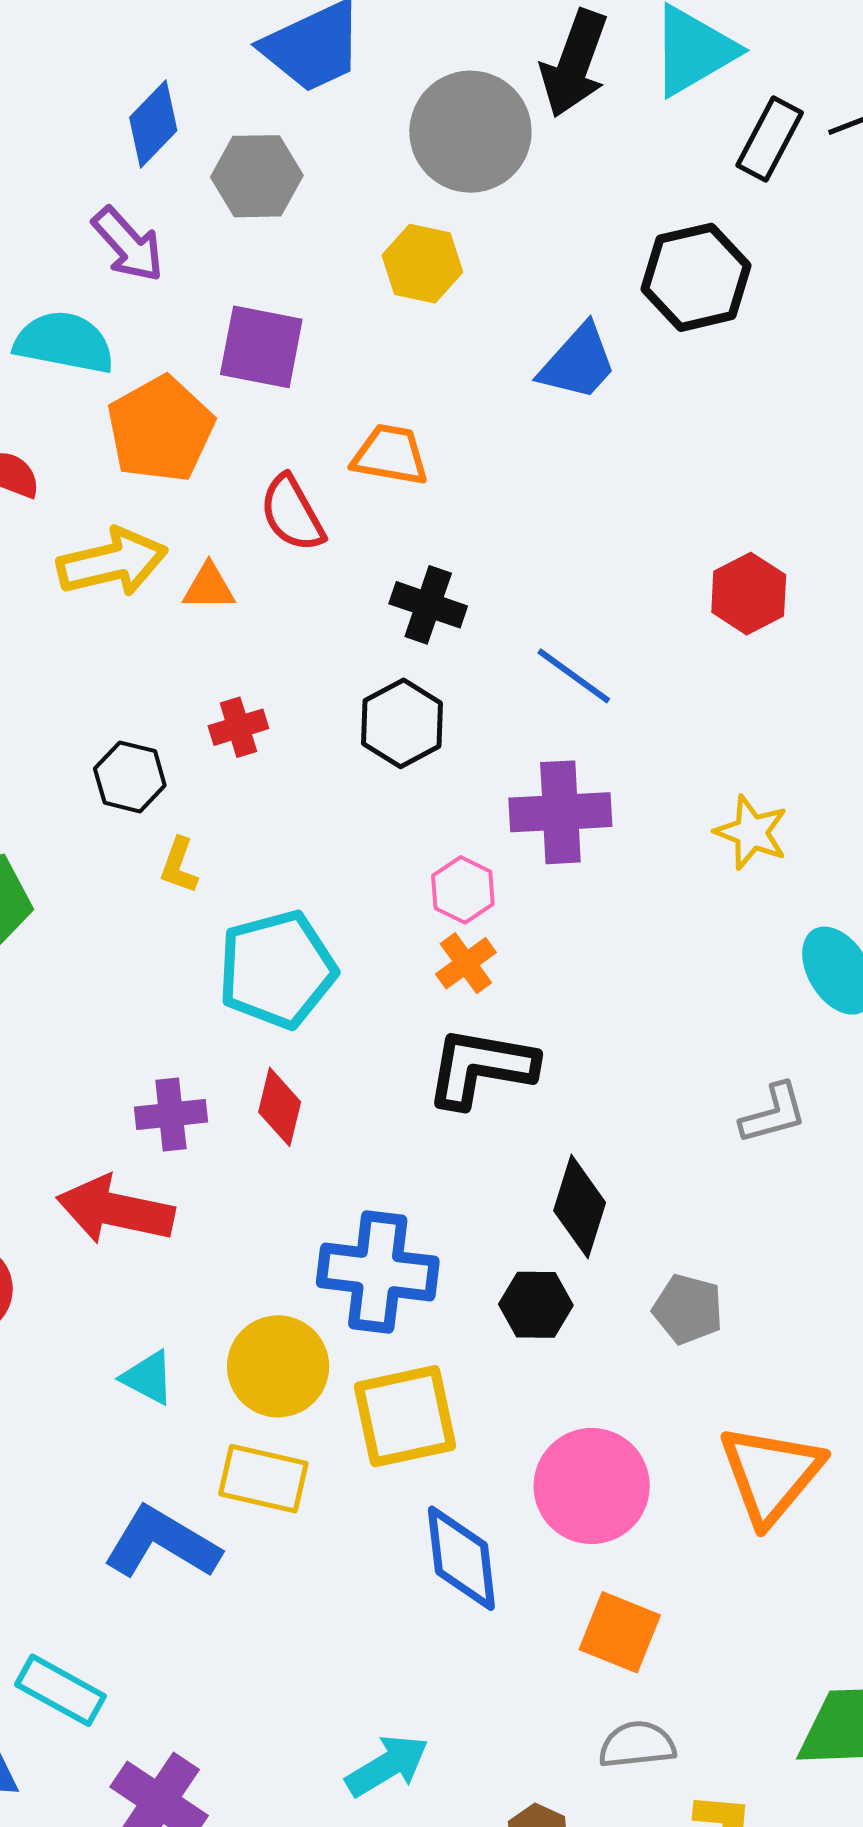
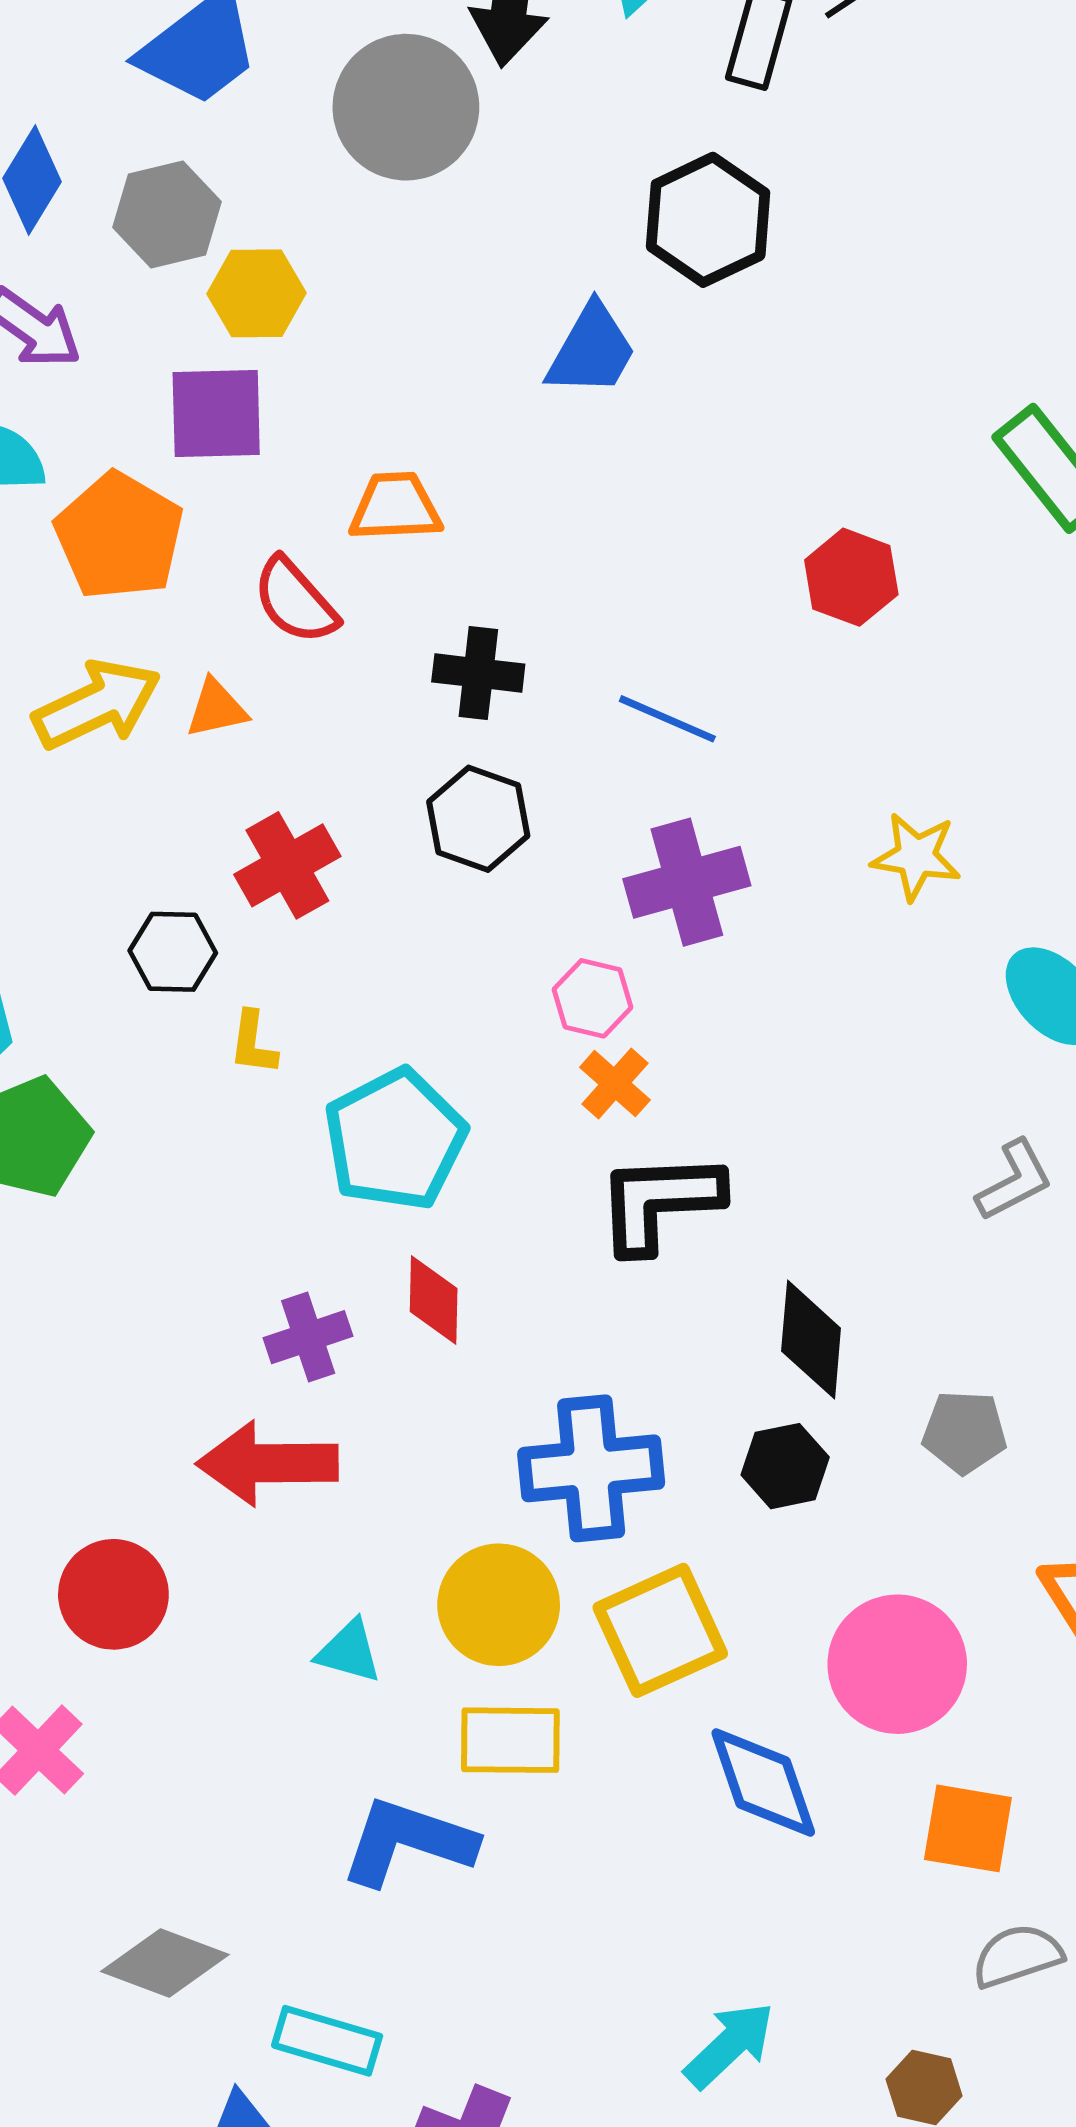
yellow hexagon: (422, 264) -> (256, 293), moved
red cross: (238, 727) -> (287, 865), size x1.5

